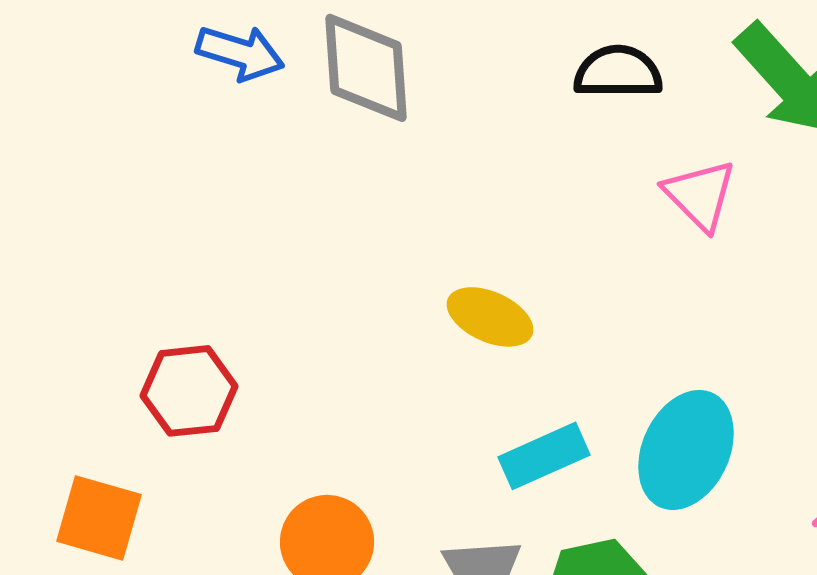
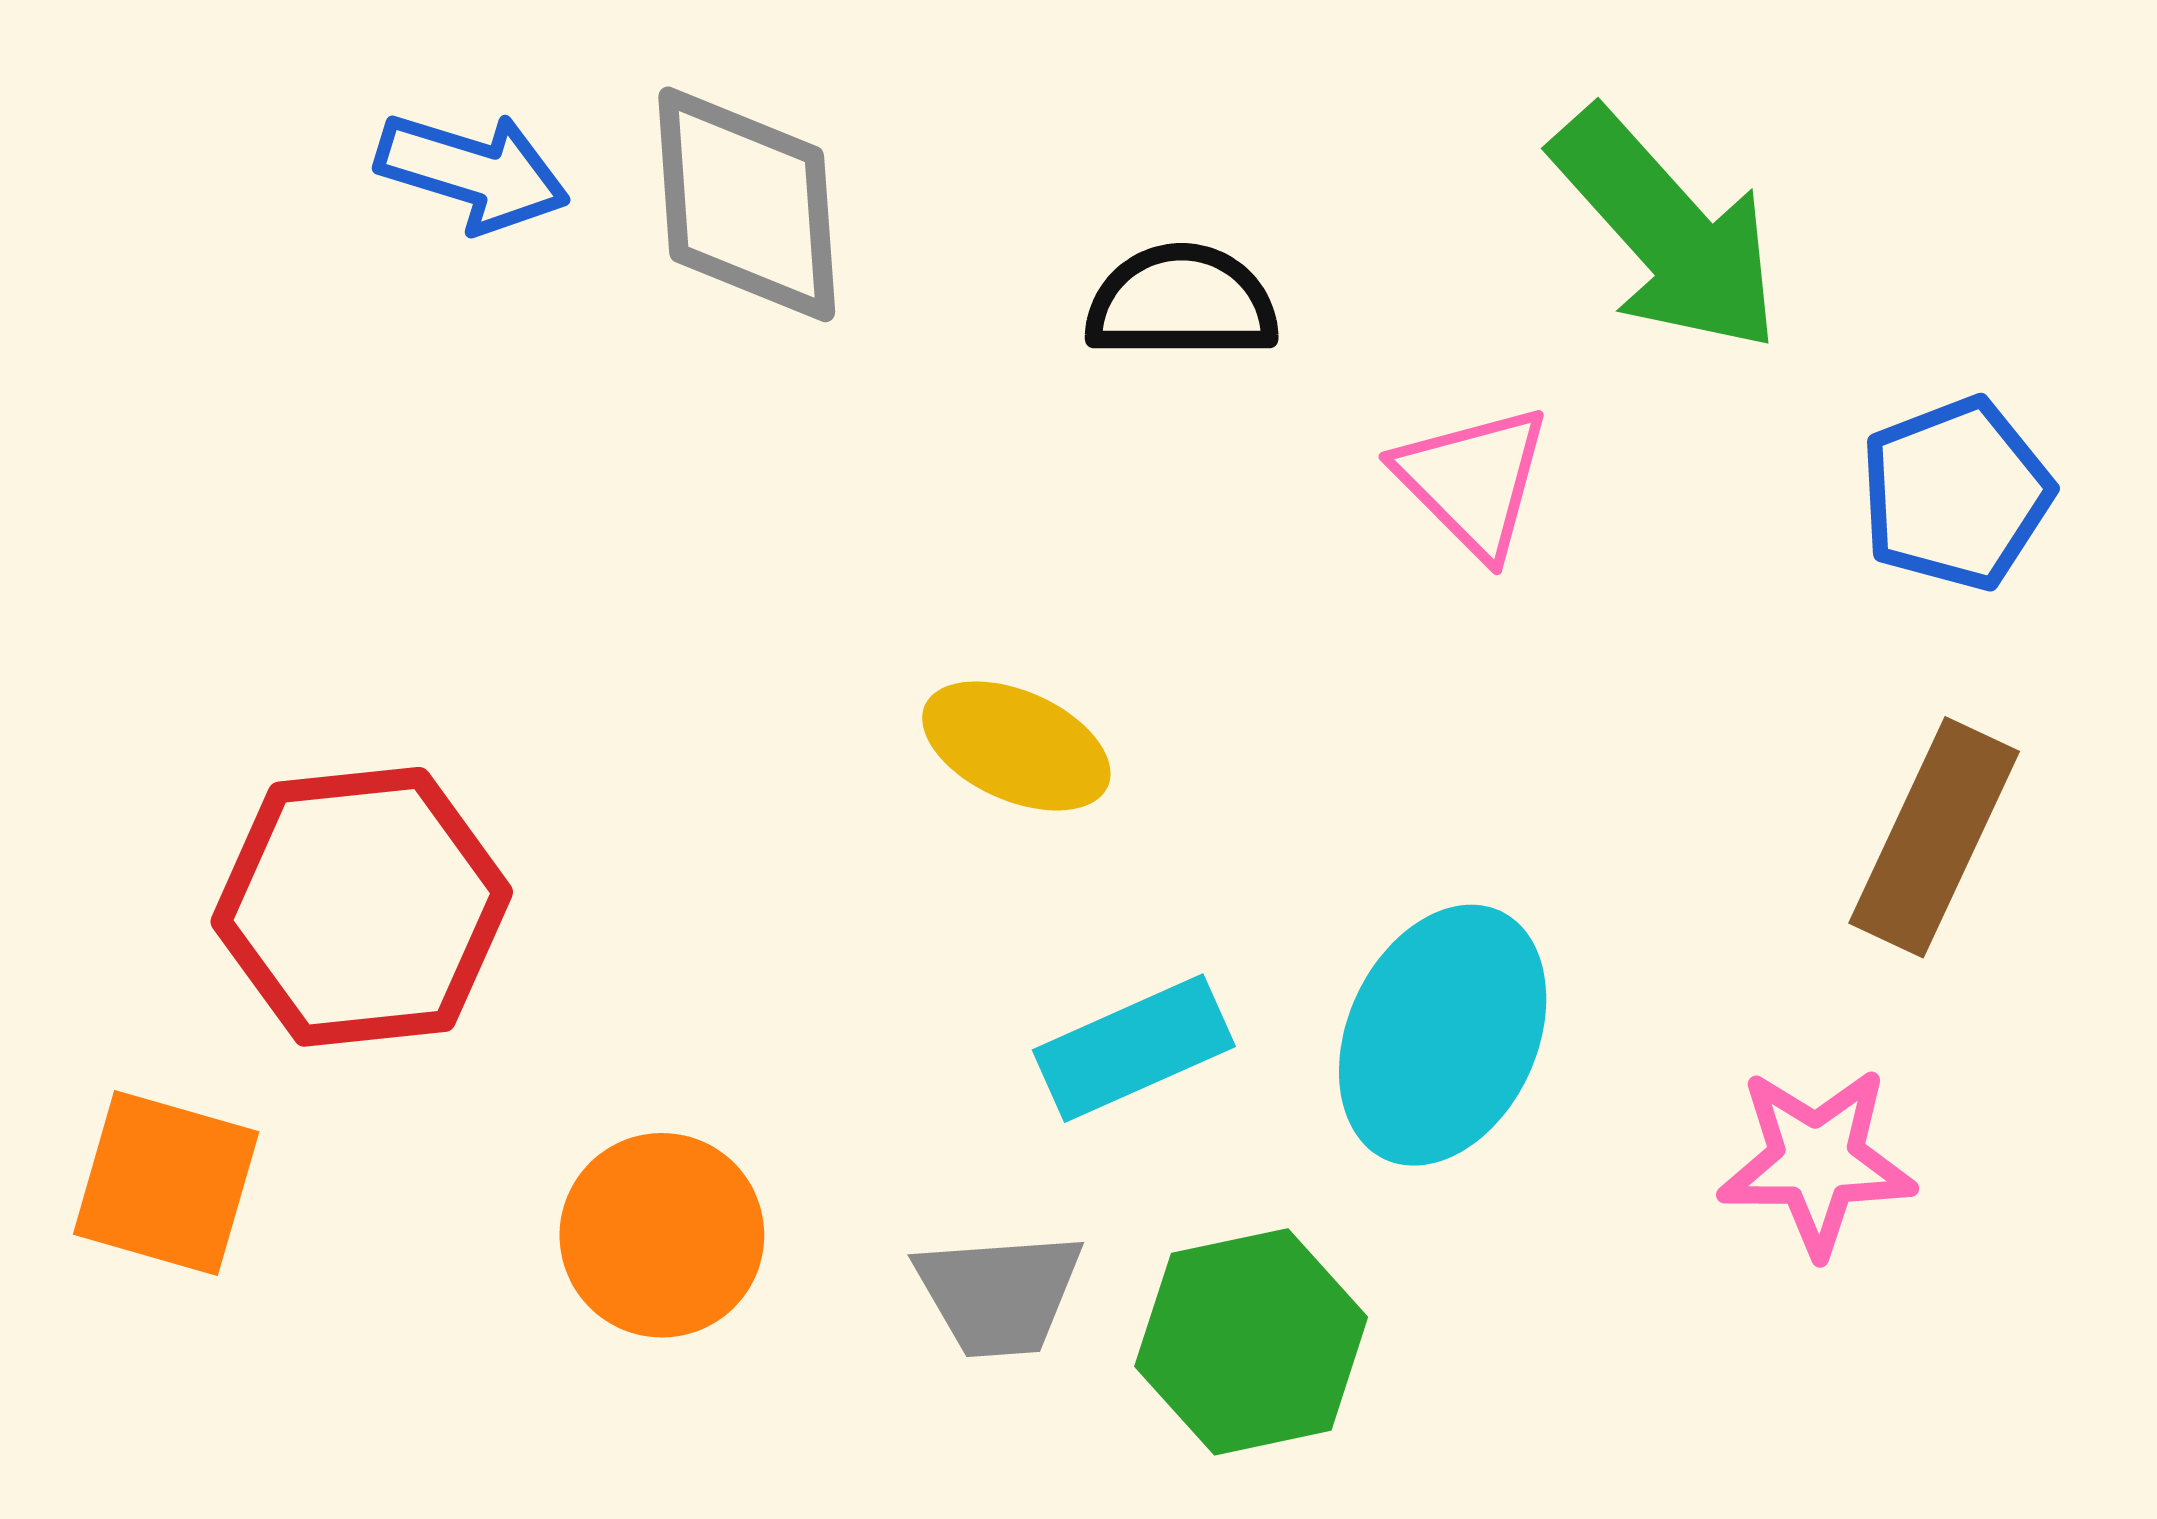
black semicircle: (618, 72) -> (1182, 302), moved
red hexagon: (189, 391) -> (362, 907), size x1.4

